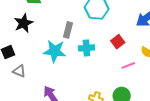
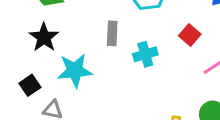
cyan star: (55, 51) -> (75, 71), moved

